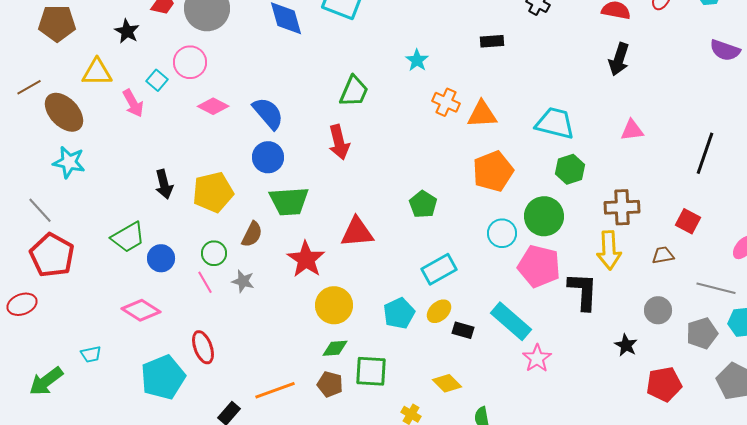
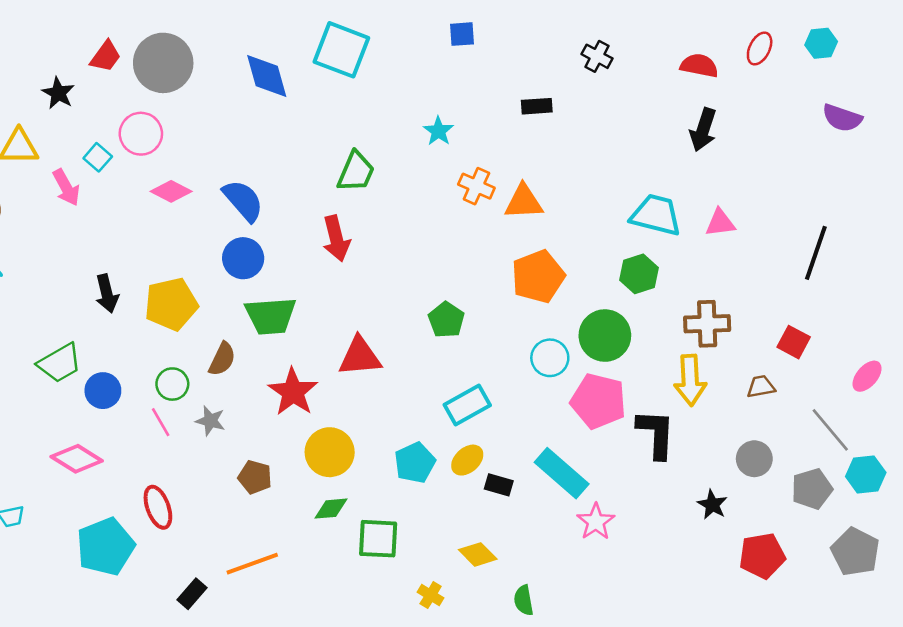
cyan trapezoid: (555, 123) -> (656, 215), moved
gray line: (716, 288) -> (830, 430), turned 36
brown pentagon: (330, 384) -> (255, 477), moved

